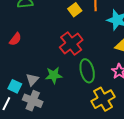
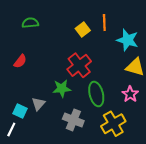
green star: (54, 75) -> (62, 88), moved
gray cross: (33, 101) -> (73, 120), moved

